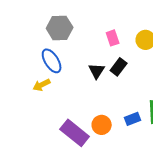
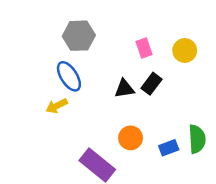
black triangle: (97, 71) -> (124, 89), turned 48
orange circle: (102, 125) -> (131, 138), moved

